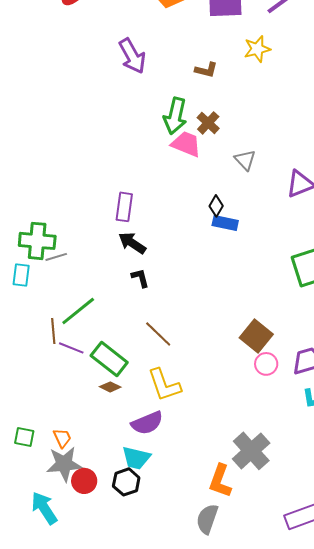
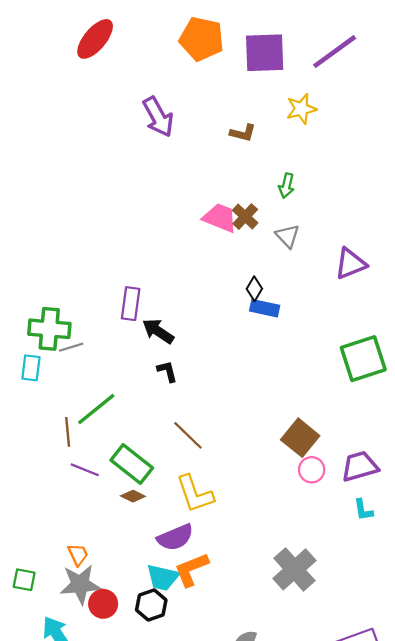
green arrow: (175, 116) -> (286, 186), moved, size x0.6
brown cross: (208, 123) -> (245, 217), moved
purple rectangle: (124, 207) -> (131, 304), moved
purple line: (71, 348) -> (85, 470), moved
green square: (24, 437) -> (24, 580), moved
orange L-shape: (220, 481) -> (191, 569), moved, turned 48

